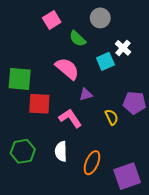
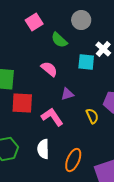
cyan square: (105, 61) -> (86, 62), turned 30
pink semicircle: (67, 69) -> (49, 69), size x0.7

